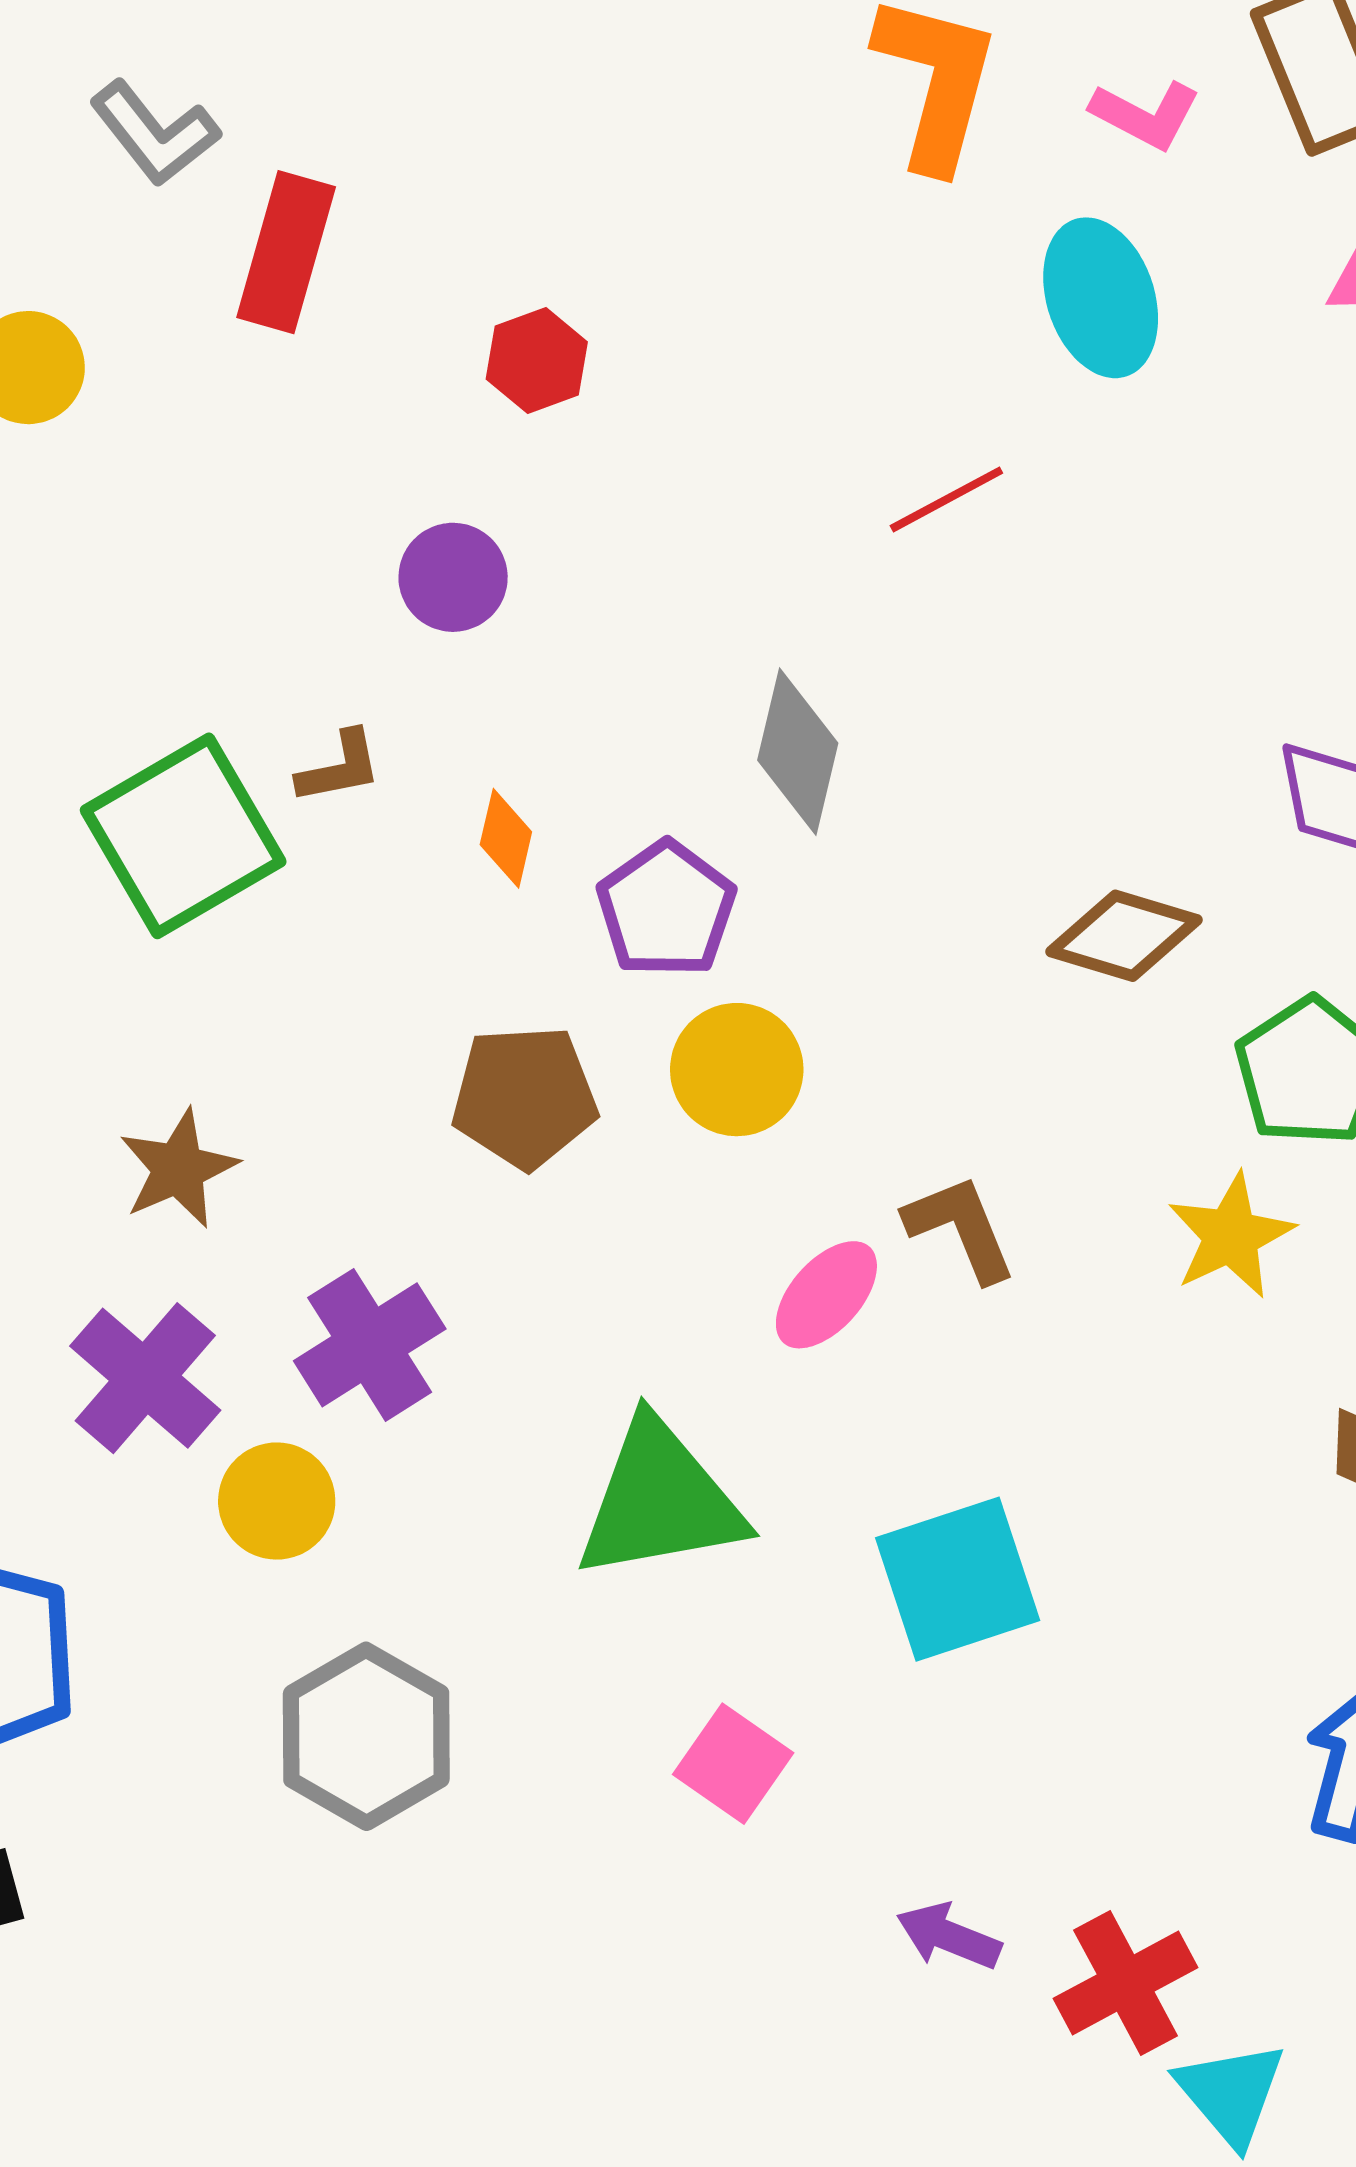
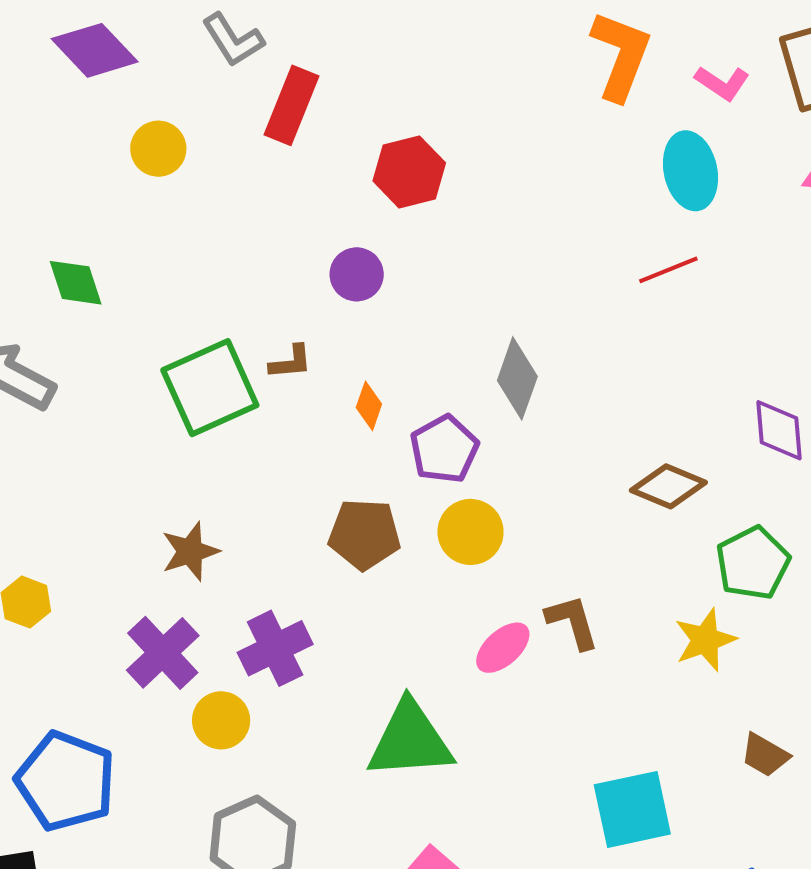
red hexagon: (537, 361) -> (409, 172), size x1.4
red line: (946, 499) -> (668, 270), moved
cyan square: (958, 1579) -> (632, 809), moved

